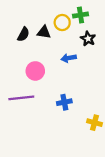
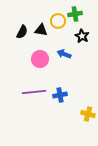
blue arrow: (69, 58) -> (64, 54), turned 32
pink circle: (35, 71) -> (40, 59), moved
purple line: (21, 98) -> (34, 92), moved

